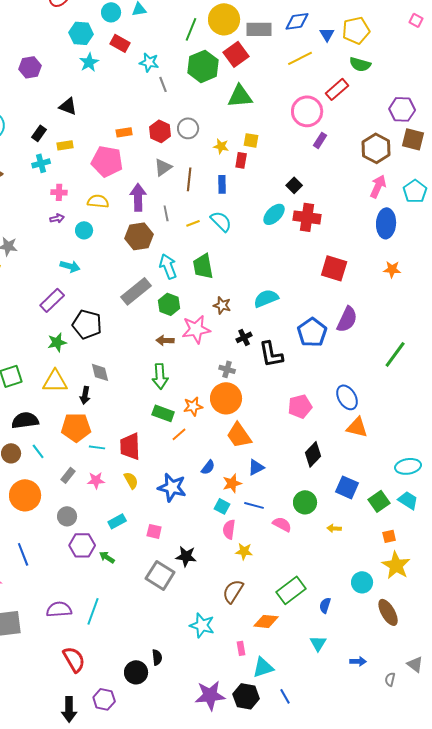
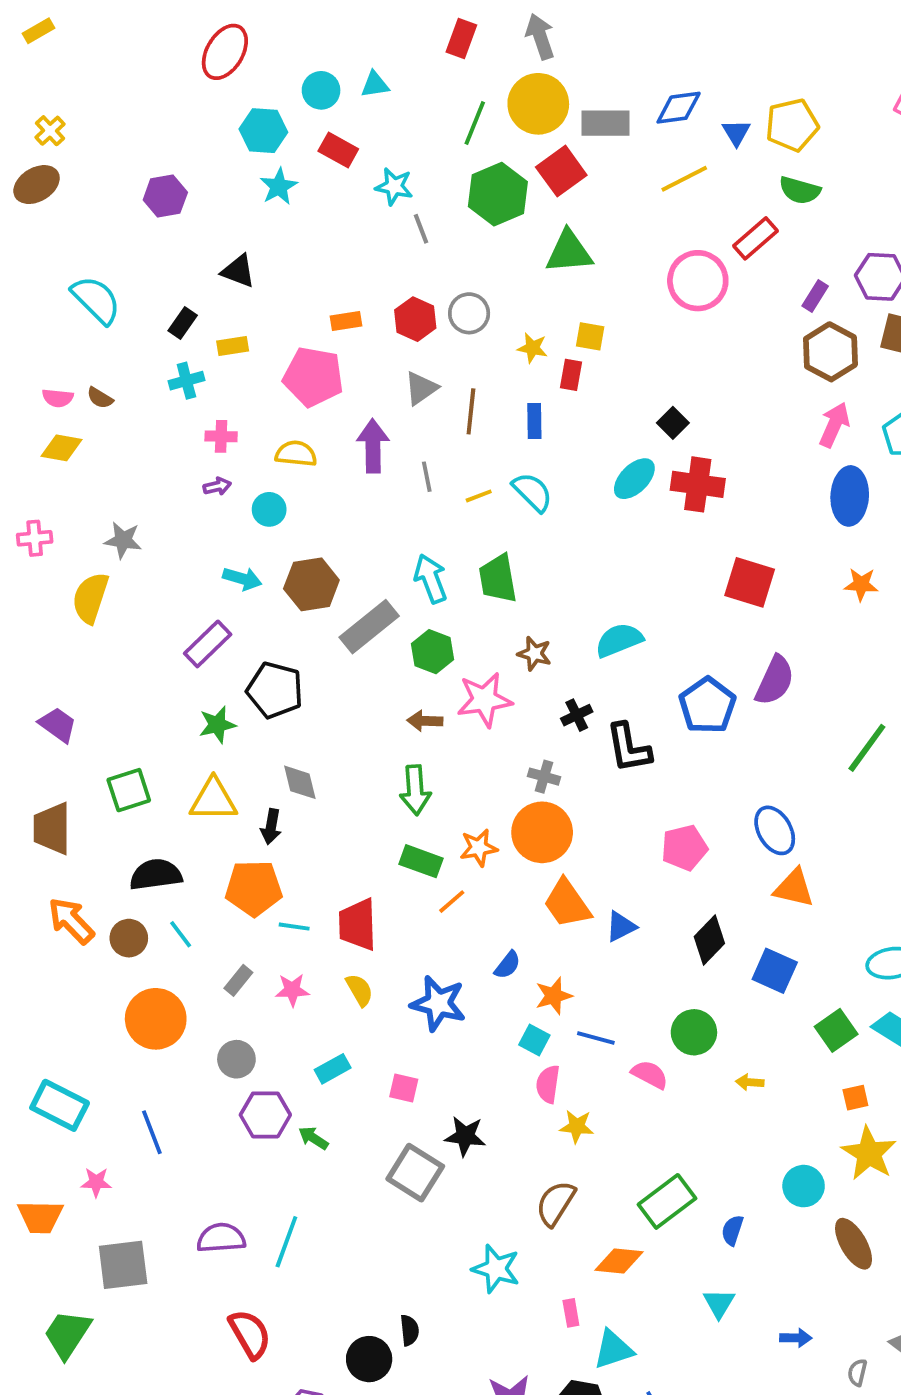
purple rectangle: (320, 140) -> (815, 296), moved
brown hexagon: (139, 236) -> (311, 584), moved
blue triangle: (256, 467) -> (621, 927), moved
blue square: (347, 487) -> (775, 971), moved

